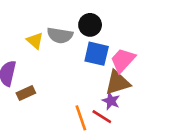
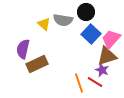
blue square: (97, 54) -> (91, 34), turned 30
brown rectangle: (26, 93) -> (37, 64), size x1.5

